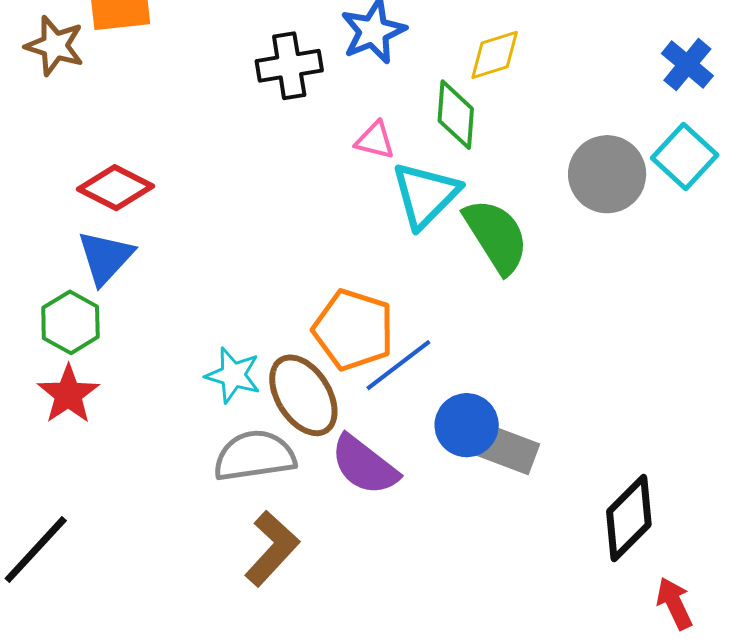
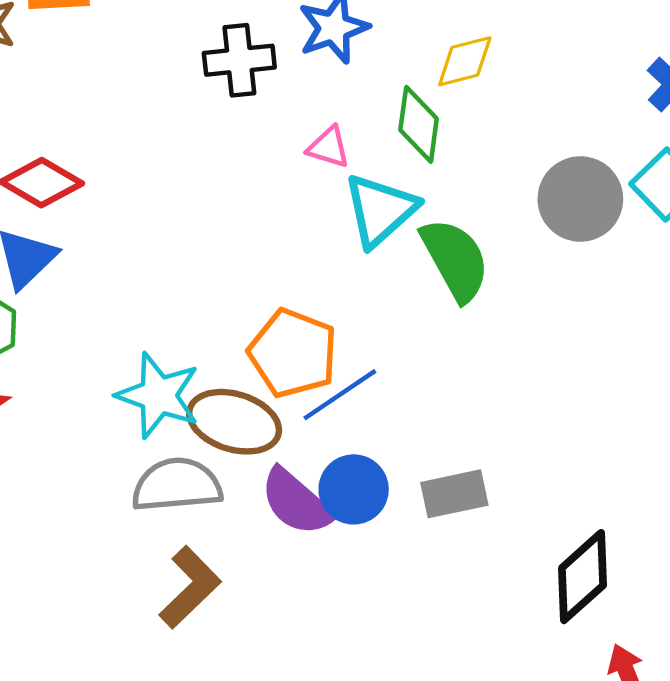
cyan star: (233, 375) -> (158, 395), size x1.4
brown ellipse: (303, 395) -> (234, 422), turned -44
blue circle: (467, 425) -> (354, 489), moved
gray rectangle: (508, 449) -> (454, 494), turned -36

